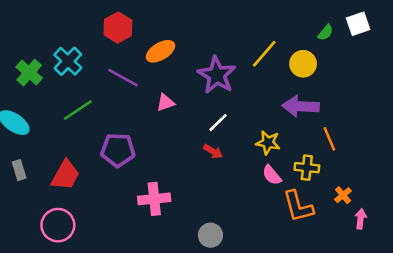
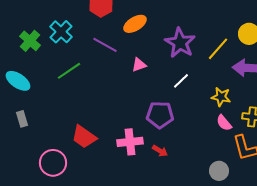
yellow line: (264, 54) -> (218, 49), moved
purple pentagon: (118, 150) -> (160, 115), moved
red arrow: (213, 151) -> (160, 151), moved
red trapezoid: (65, 175) -> (84, 137), moved, turned 96
gray circle: (210, 235) -> (219, 171), moved

